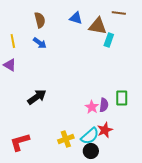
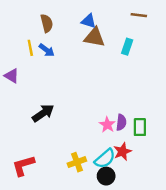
brown triangle: (98, 26) -> (94, 37), moved
yellow line: (13, 41) -> (30, 48), moved
green rectangle: (122, 98) -> (140, 127), moved

